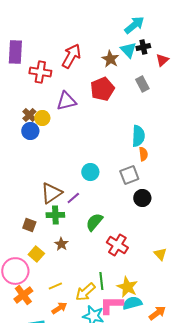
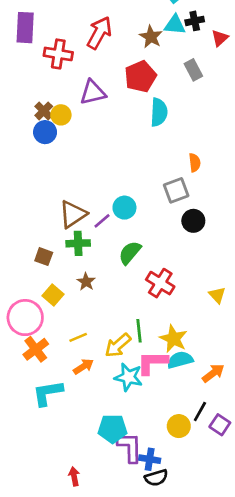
cyan triangle: (128, 50) -> (175, 25), turned -42
cyan semicircle: (138, 136) -> (159, 112), moved
cyan circle: (90, 172) -> (124, 208), moved

